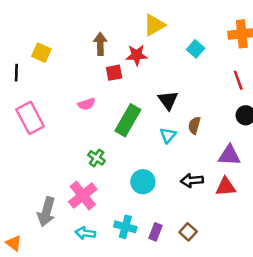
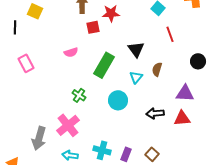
red line: (238, 80) -> (170, 34), moved
pink rectangle: (30, 118) -> (26, 63), size x0.7
cyan circle: (143, 182) -> (118, 100), moved

